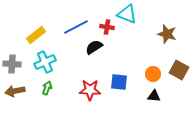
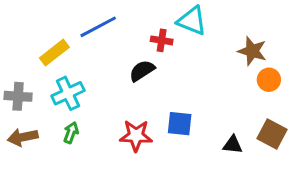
blue line: (76, 27) -> (98, 27), moved
brown square: (179, 70) -> (272, 134), moved
orange circle: (153, 74) -> (269, 80), moved

